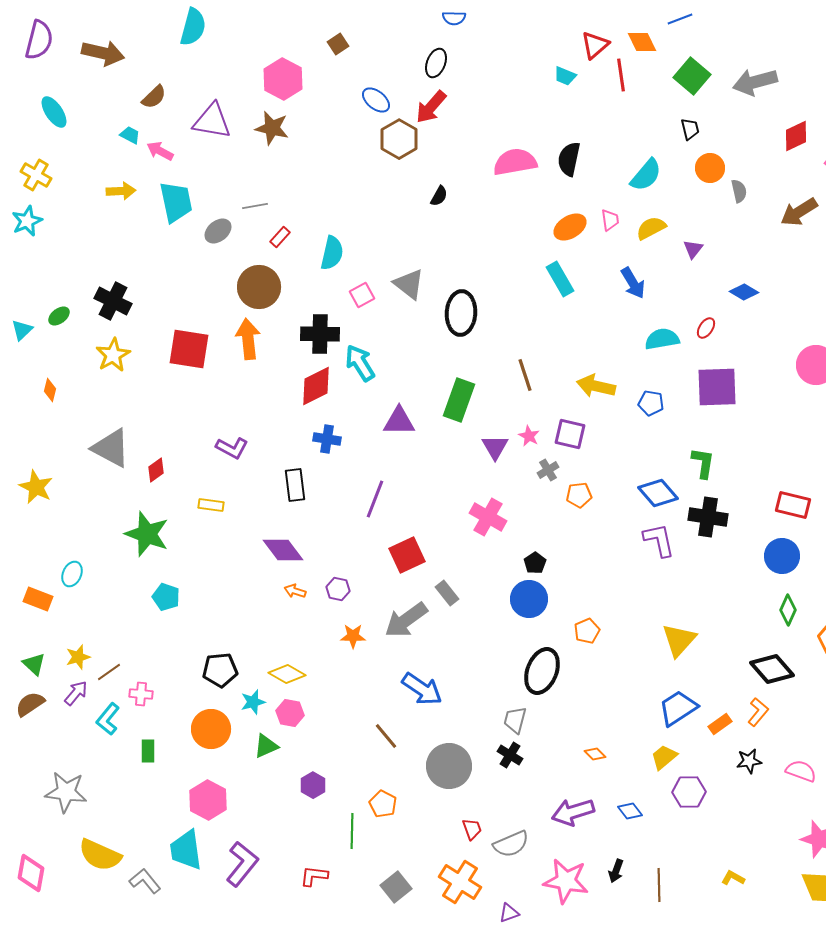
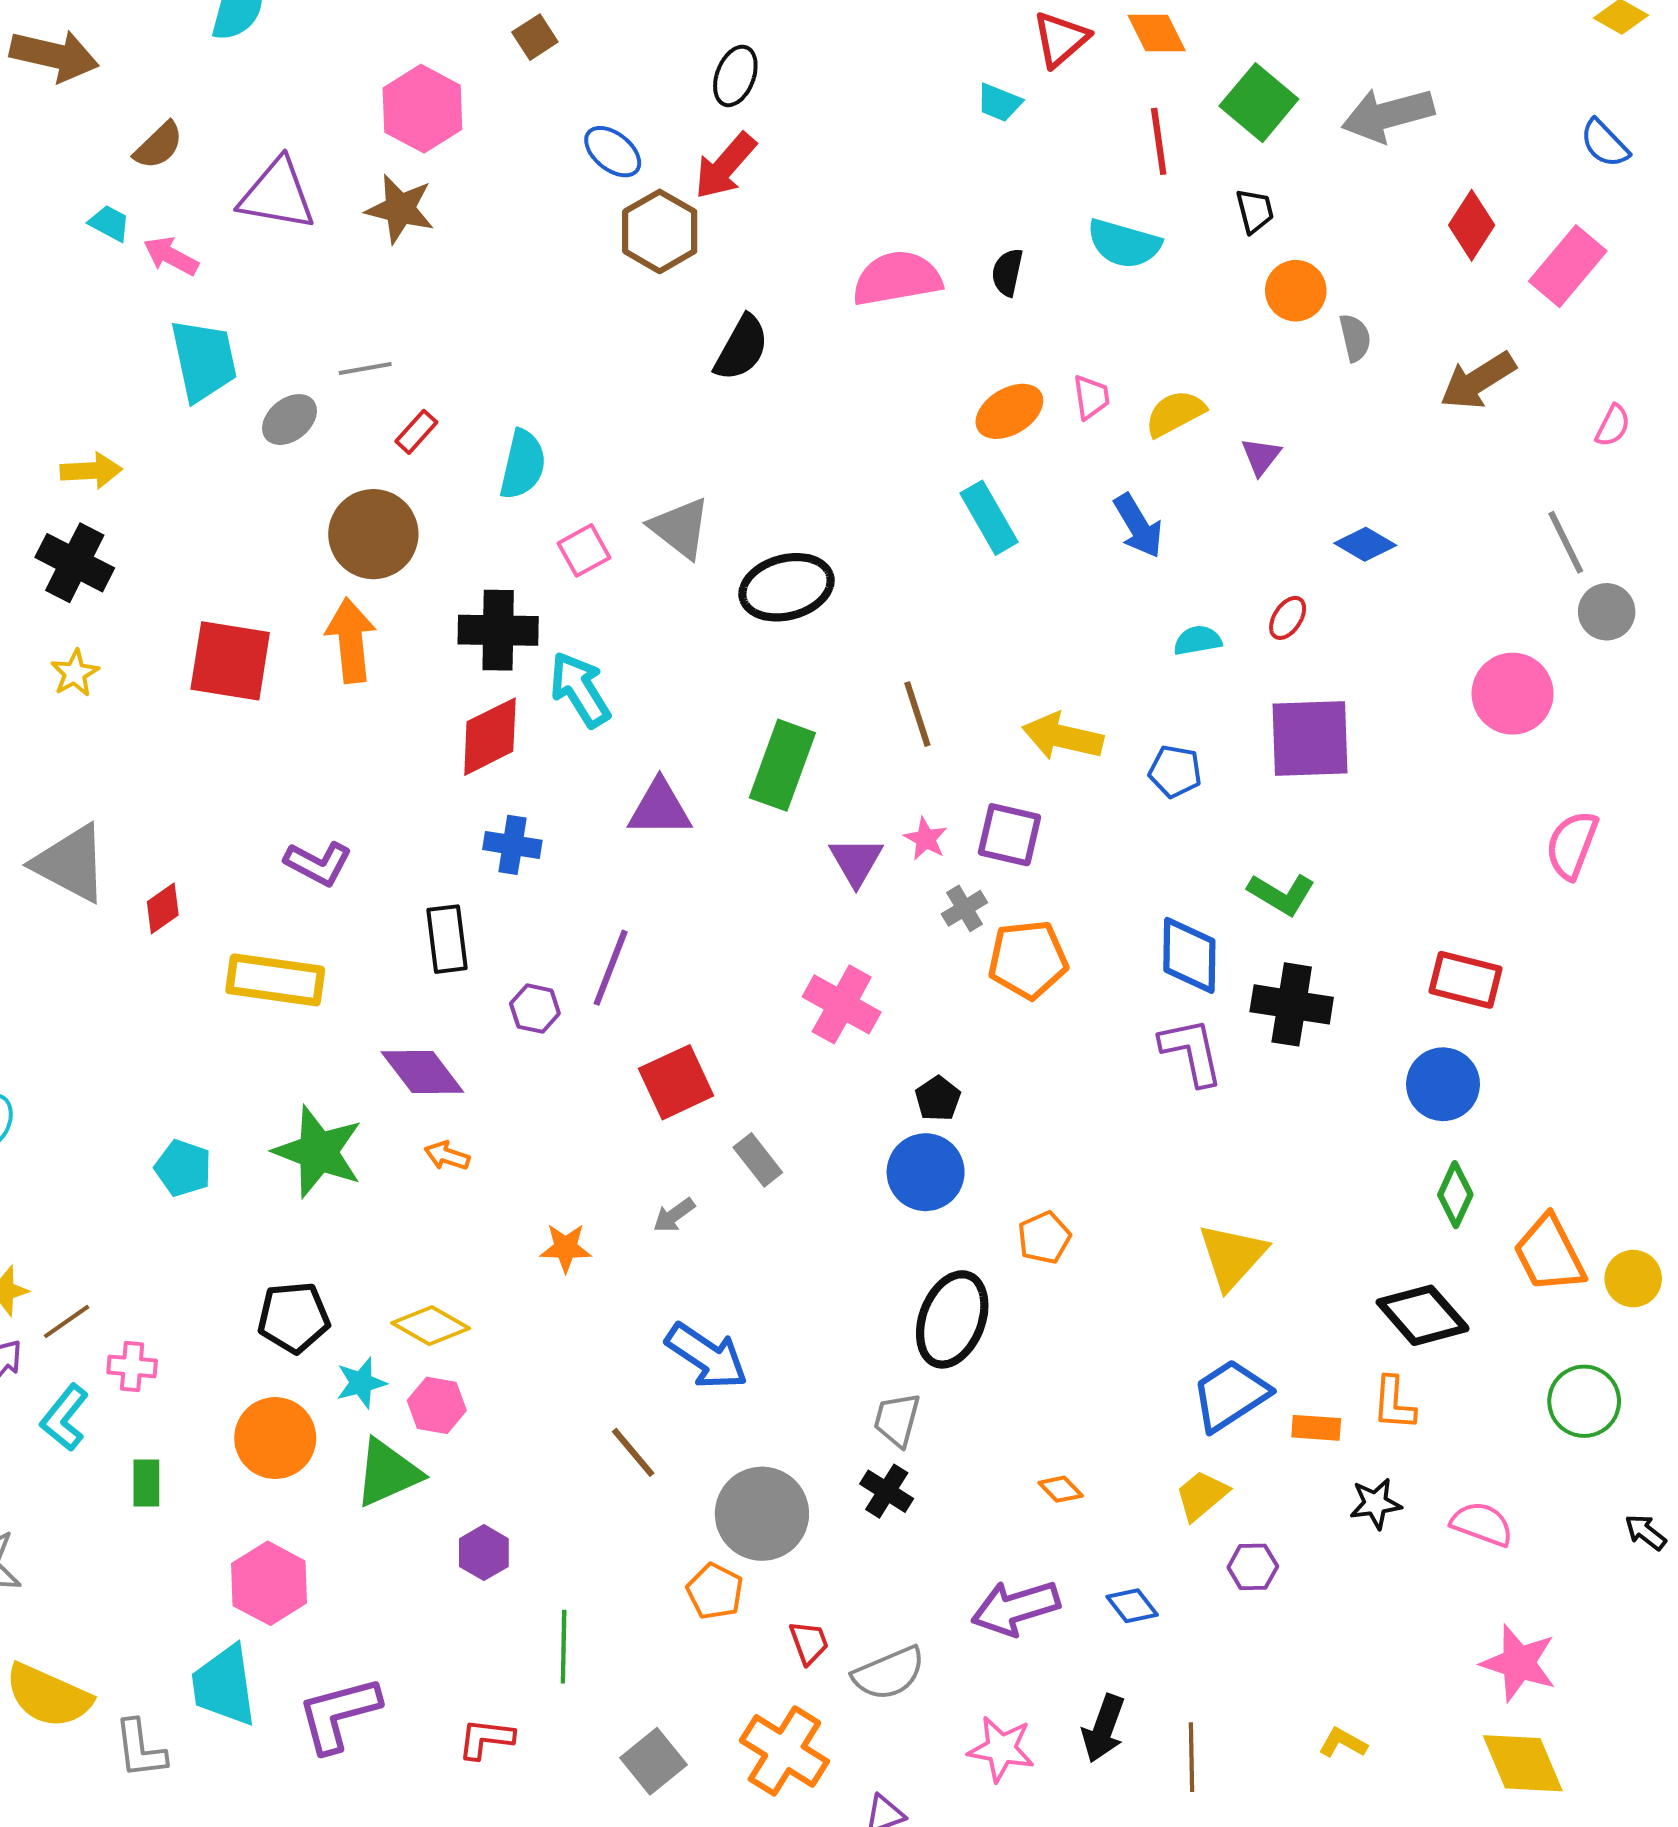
red line: (621, 75) -> (1159, 141), moved
red diamond: (796, 136) -> (1472, 225), turned -32
black semicircle: (569, 159) -> (1007, 272), size x0.7
cyan semicircle: (646, 175) -> (1124, 244), moved, turned 66
yellow arrow: (121, 191) -> (91, 471), moved
black semicircle: (439, 196) -> (742, 348), size x1.6
black ellipse: (461, 313) -> (786, 587), turned 72
cyan semicircle: (662, 339) -> (1198, 640), size x0.7
yellow star: (113, 355) -> (75, 673), size x0.7
green L-shape: (703, 463) -> (1281, 894), turned 112
blue diamond: (658, 493) -> (1189, 955), turned 42
orange pentagon: (579, 495) -> (1028, 959), size x1.5
yellow rectangle: (211, 505) -> (275, 980), size x1.8
green star: (147, 534) -> (318, 1152), moved
purple hexagon: (338, 589) -> (535, 1009), moved
gray arrow: (406, 620) -> (674, 1215), size x0.5
orange L-shape: (758, 712) -> (1394, 1403), turned 144
orange rectangle: (720, 724) -> (1316, 1428), turned 40
green triangle: (266, 746) -> (388, 1473), size x1.4
purple hexagon: (689, 792) -> (1253, 1567), size x0.7
orange pentagon: (383, 804) -> (715, 1591), moved
purple L-shape: (242, 864) -> (339, 1714), turned -144
black arrow: (616, 871) -> (1104, 1728), size x1.4
gray L-shape: (145, 881) -> (140, 1749), turned -148
pink star: (566, 881) -> (1001, 1749), size x0.7

